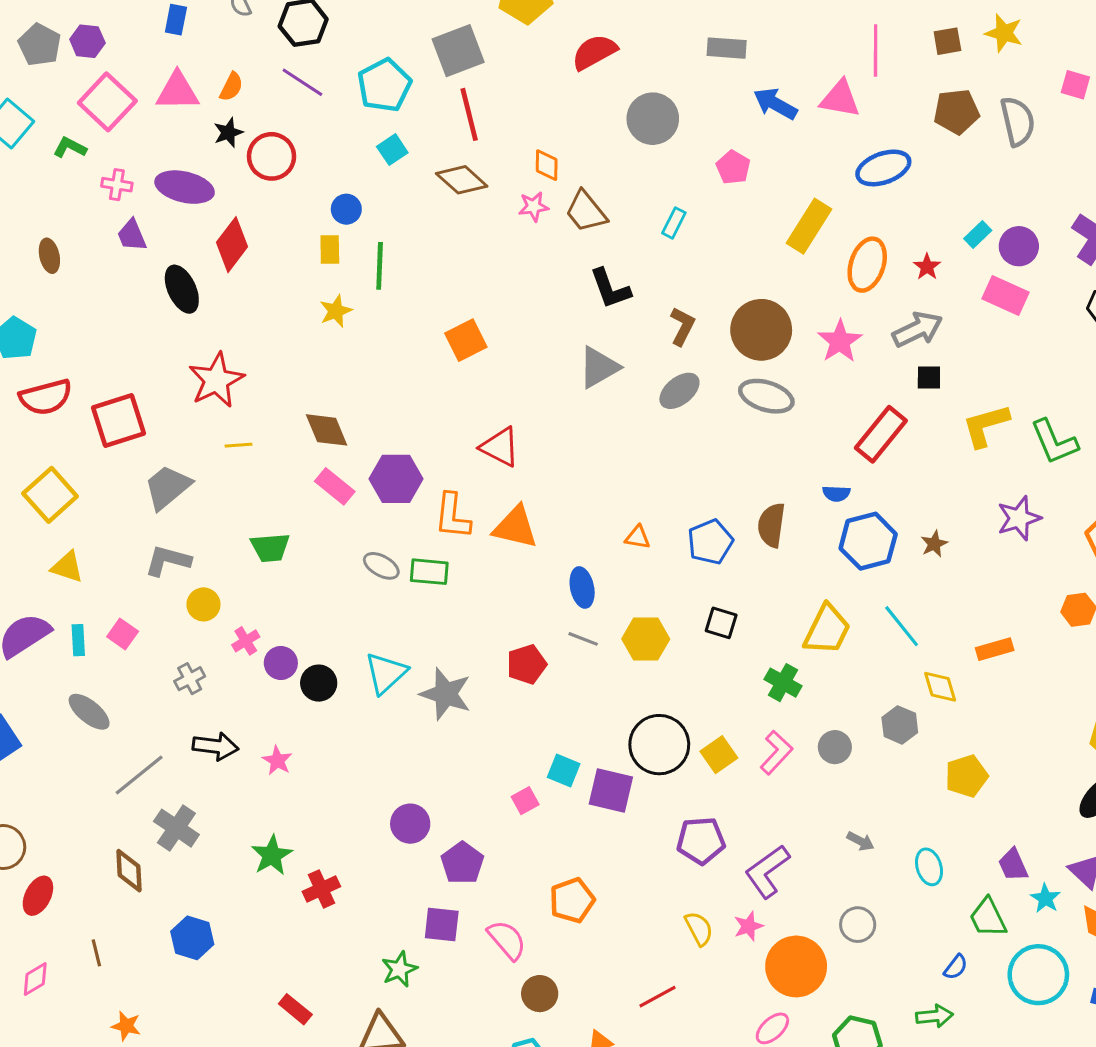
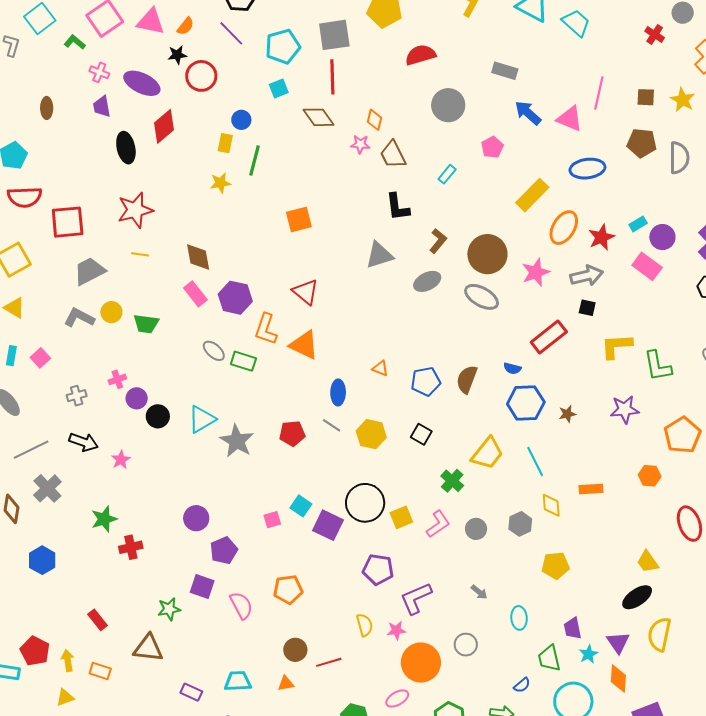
red star: (927, 267) -> (601, 237), size x1.5
yellow circle: (203, 604) -> (111, 312), moved
brown circle: (540, 994) -> (295, 650), moved

